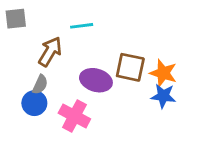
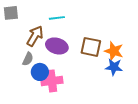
purple ellipse: (96, 80) -> (57, 46), moved
blue circle: (34, 103) -> (40, 72), moved
pink cross: (74, 116) -> (52, 81), turned -35

